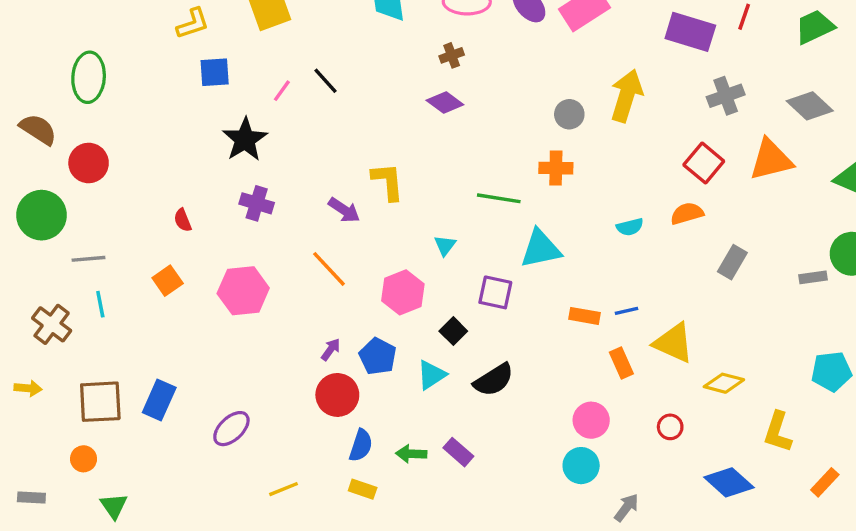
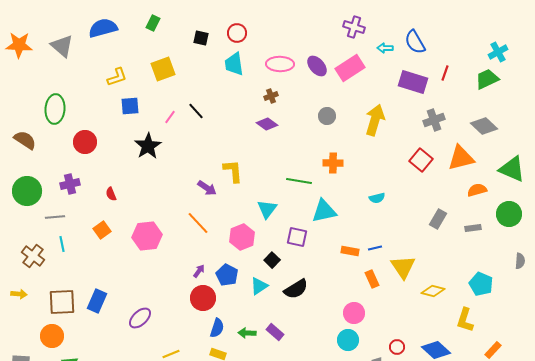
gray circle: (569, 114) -> (327, 116), moved
red circle: (89, 163) -> (85, 142), moved
purple cross: (257, 203) -> (70, 184), moved, turned -30
orange semicircle: (687, 213) -> (477, 190), moved
cyan triangle: (445, 245) -> (267, 209), size x1.5
gray rectangle: (813, 277) -> (473, 228), moved
yellow triangle: (674, 343) -> (403, 267), turned 32
cyan pentagon: (832, 371) -> (481, 284), moved, turned 30
red circle: (670, 427) -> (397, 347), moved
orange circle: (84, 459) -> (52, 336), size x1.5

